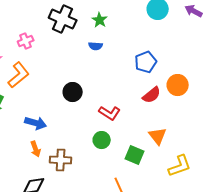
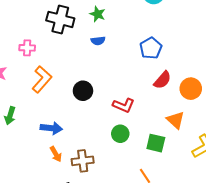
pink cross: (26, 41) -> (27, 48), turned 35
orange L-shape: (19, 75) -> (42, 79), moved
orange circle: (178, 85) -> (191, 89), moved

